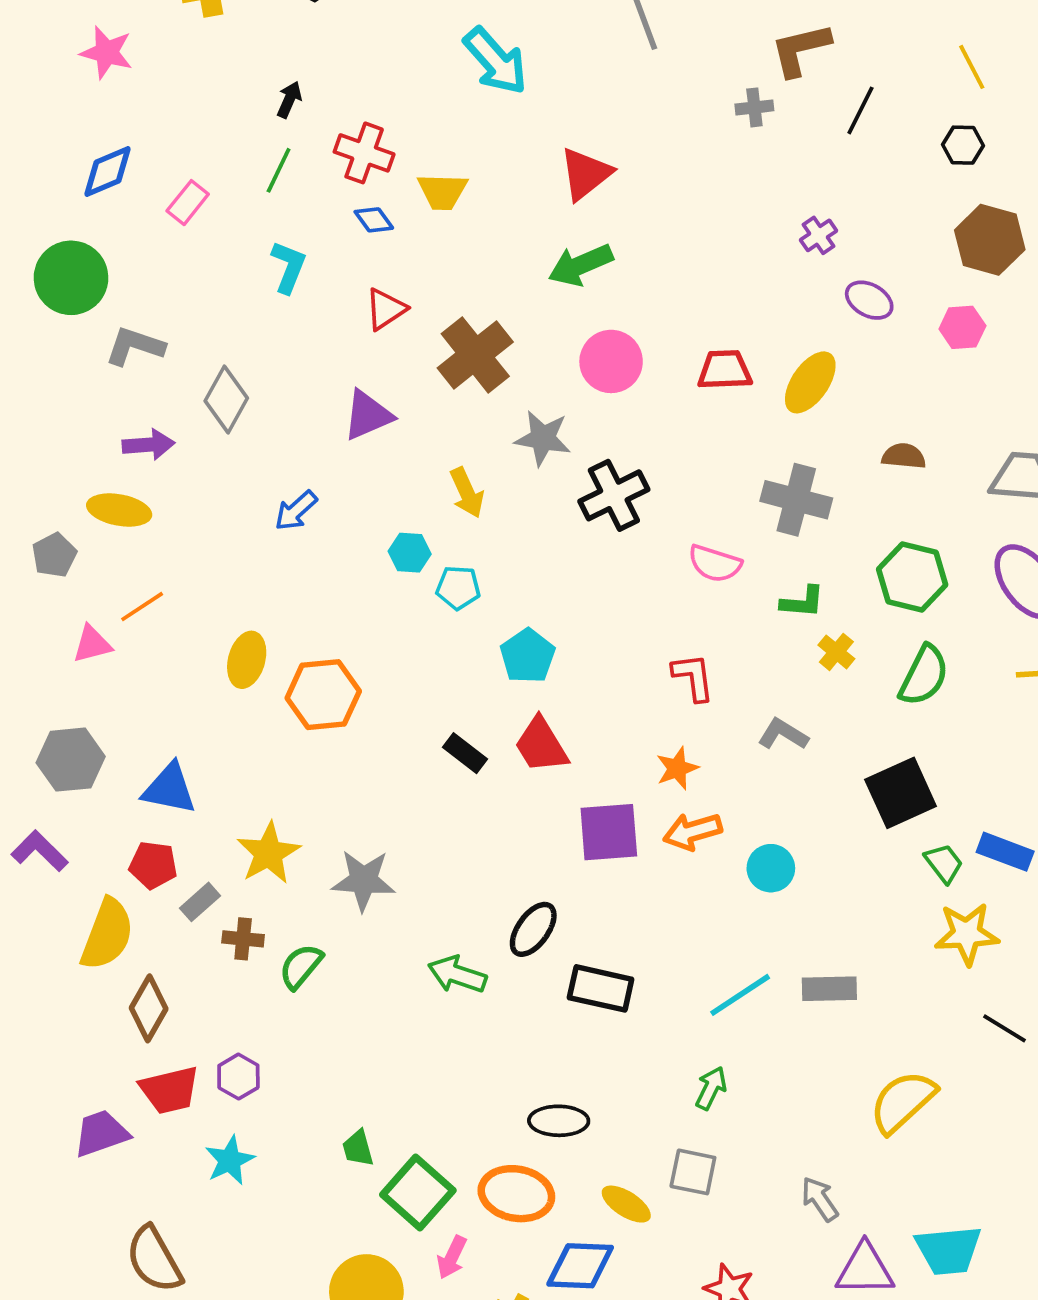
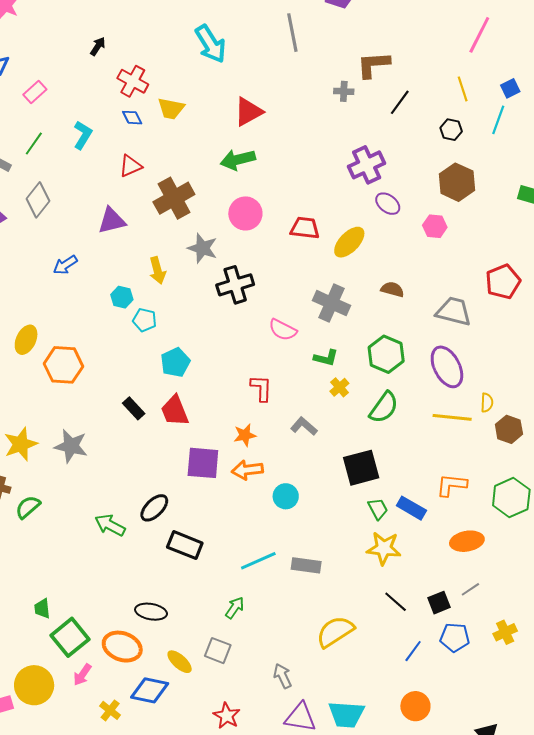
green line: (279, 170) -> (34, 144), moved
purple cross: (819, 235) -> (367, 165), size x1.8
gray star: (364, 880) -> (71, 446), moved

